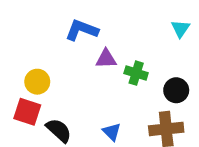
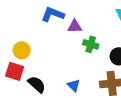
purple triangle: (106, 59) -> (75, 26), moved

